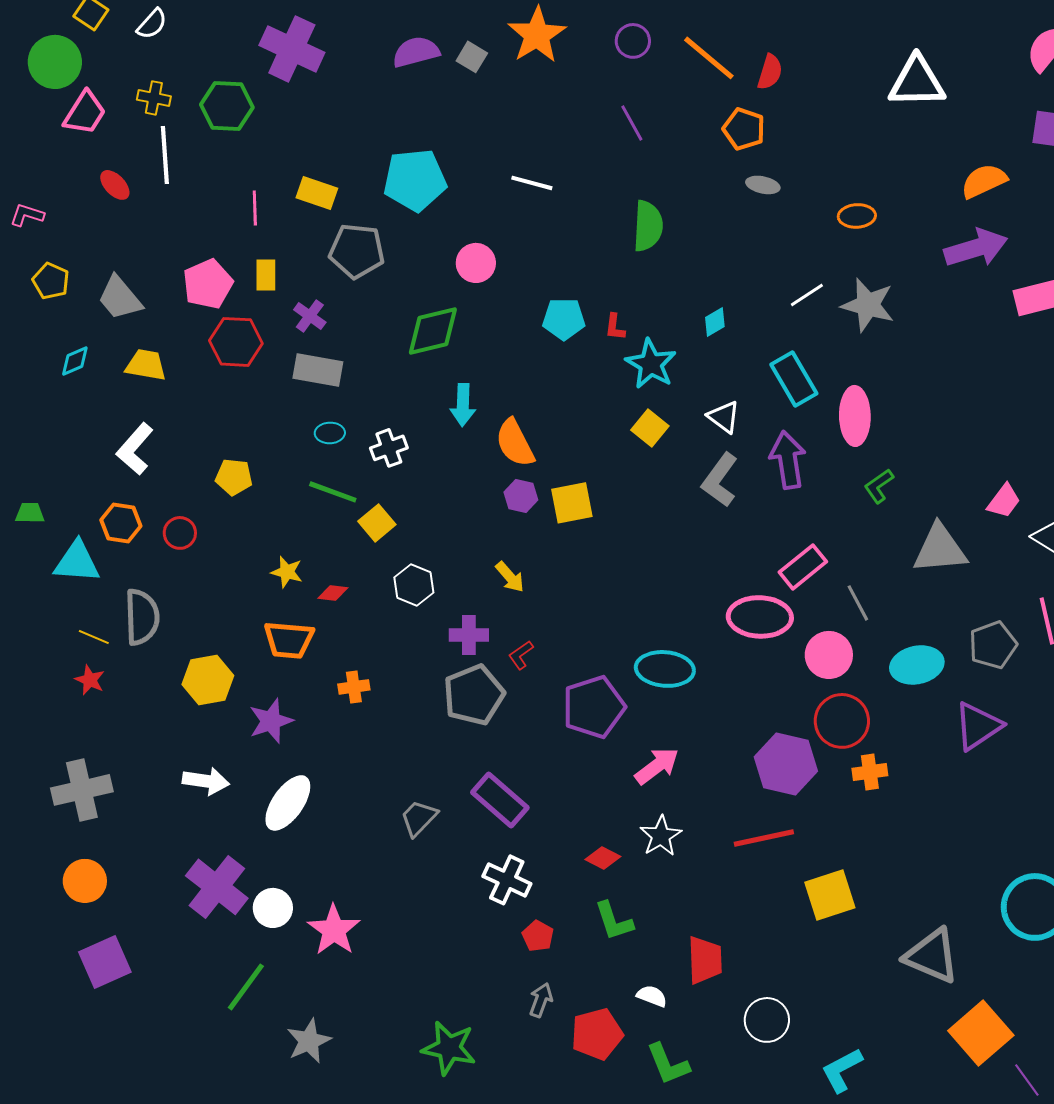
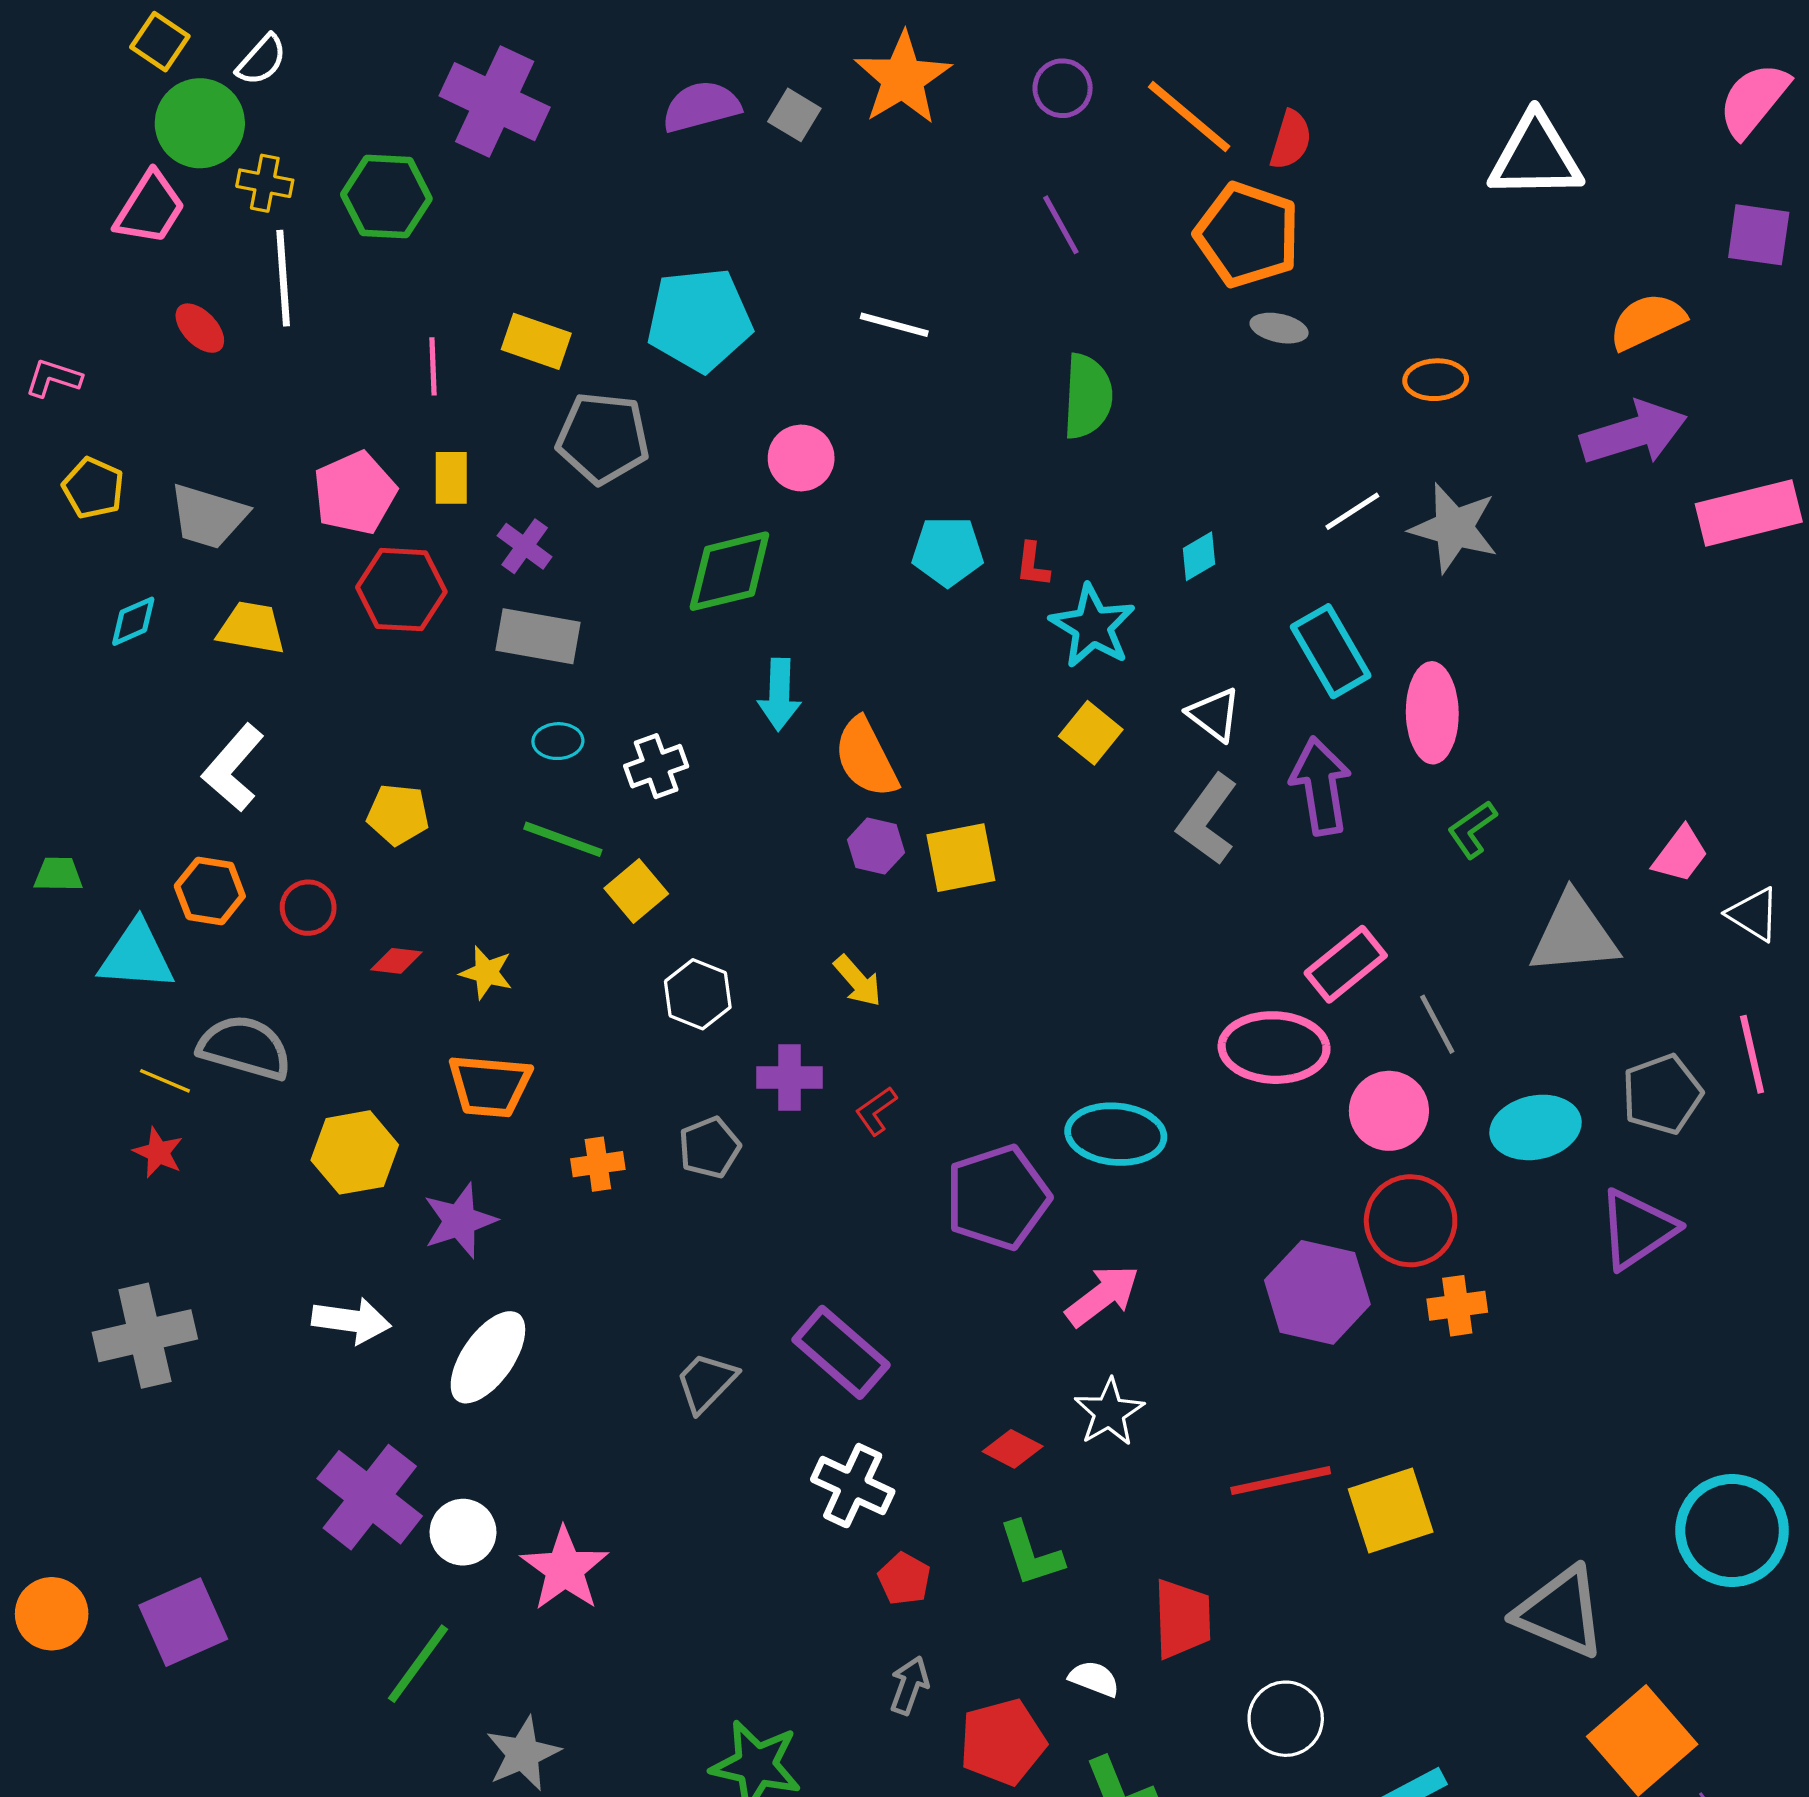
green circle: (55, 62) -> (200, 123), moved
orange pentagon: (744, 129) -> (1247, 235), size x1.5
gray trapezoid: (120, 298) -> (208, 516), turned -33
red diamond: (333, 593) -> (396, 961), moved
gray semicircle: (142, 617) -> (245, 1048), turned -72
gray pentagon: (474, 695) -> (709, 1147), moved, size x0.6
red line: (764, 838) -> (1281, 1481), moved
orange circle: (85, 881) -> (52, 1614), moved

